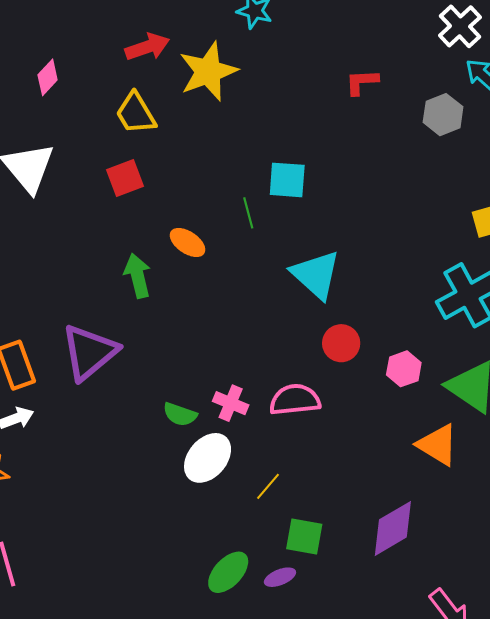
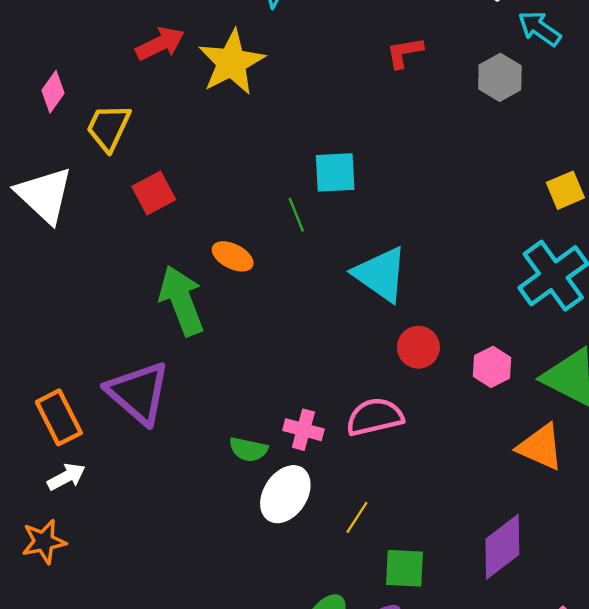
yellow trapezoid: (136, 113) -> (109, 127), moved, turned 63
green arrow: (138, 276) -> (182, 301), size x1.4
purple triangle: (89, 352) -> (138, 393), turned -32

